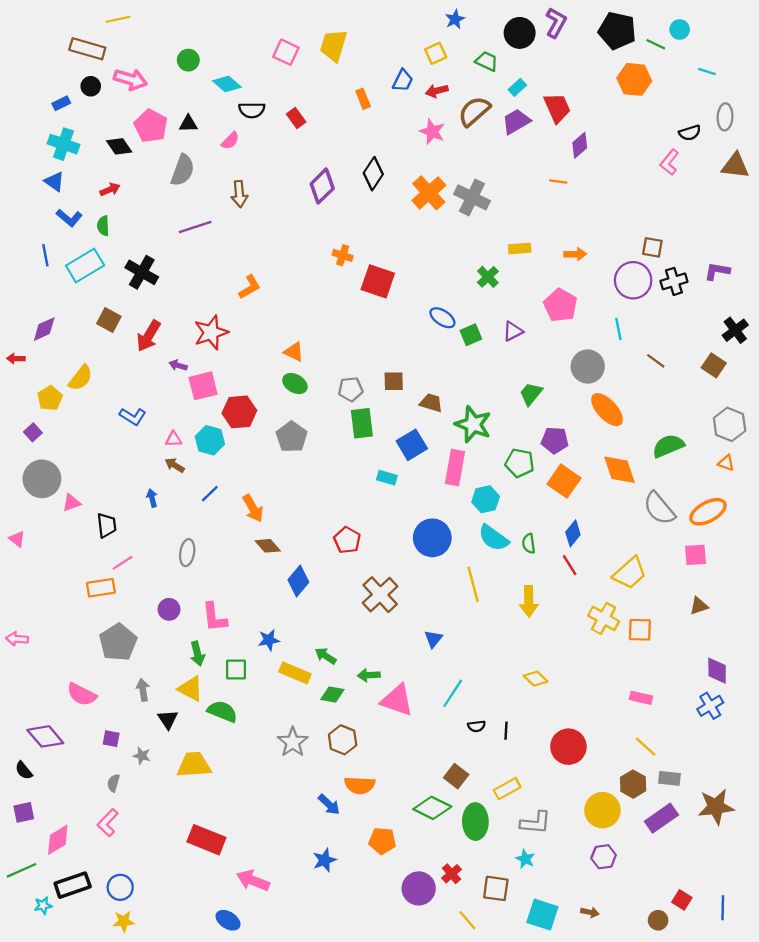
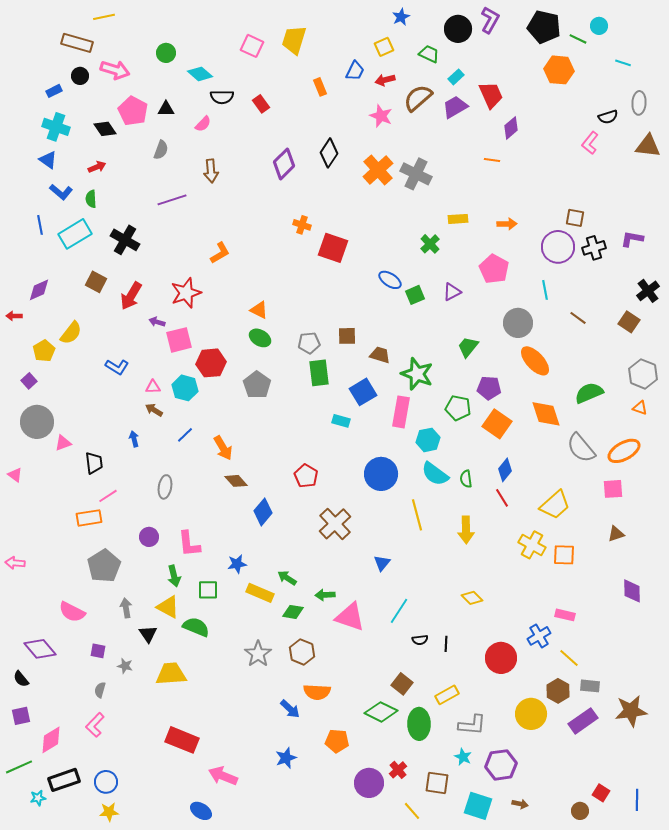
gray semicircle: (183, 170) -> (161, 150), size x0.7
blue cross: (710, 706) -> (539, 636), moved
purple hexagon: (604, 857) -> (501, 765), moved, size x1.4

